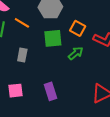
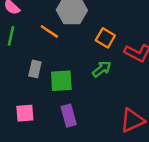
orange line: (22, 23) -> (49, 31), moved
green square: (53, 38) -> (61, 81), moved

